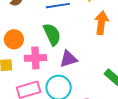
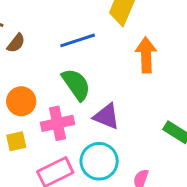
purple triangle: (68, 59) -> (106, 116), turned 48

